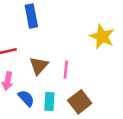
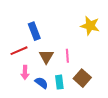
blue rectangle: (31, 16) -> (34, 31), moved

